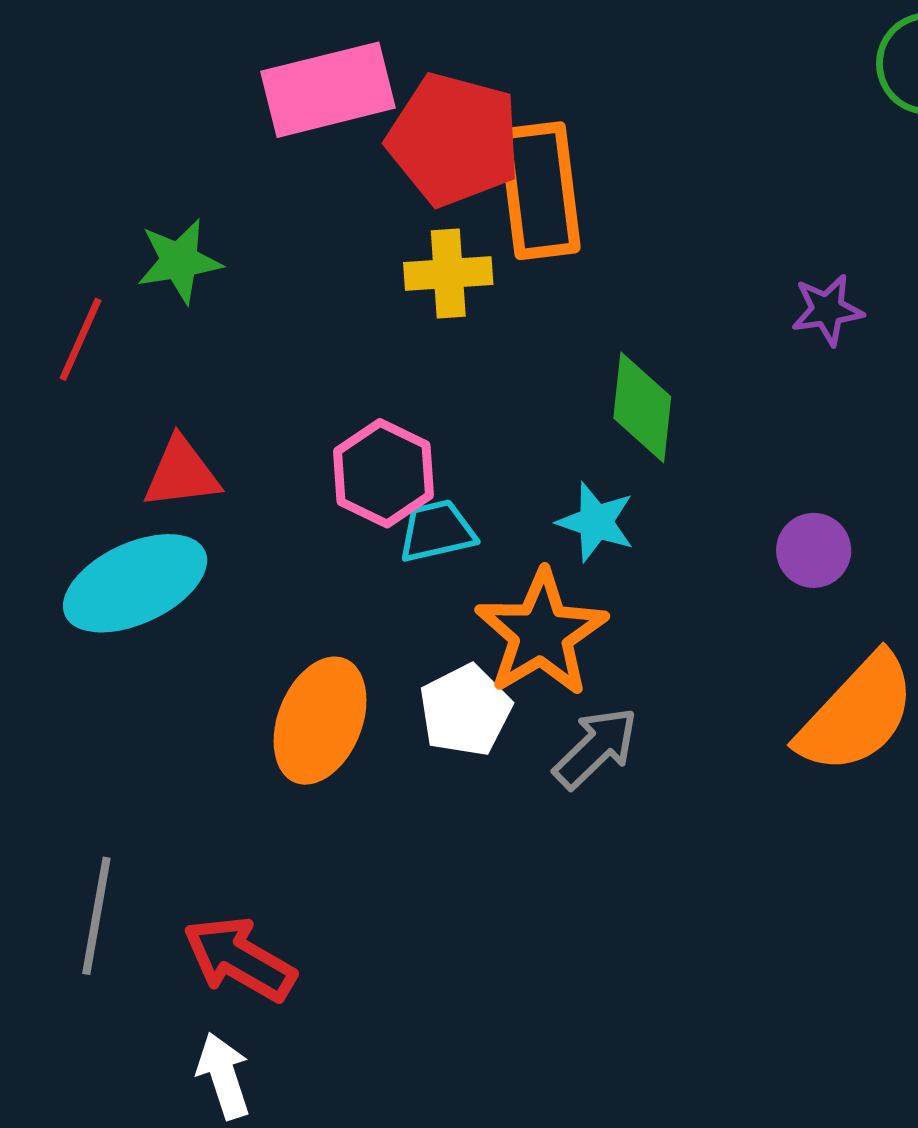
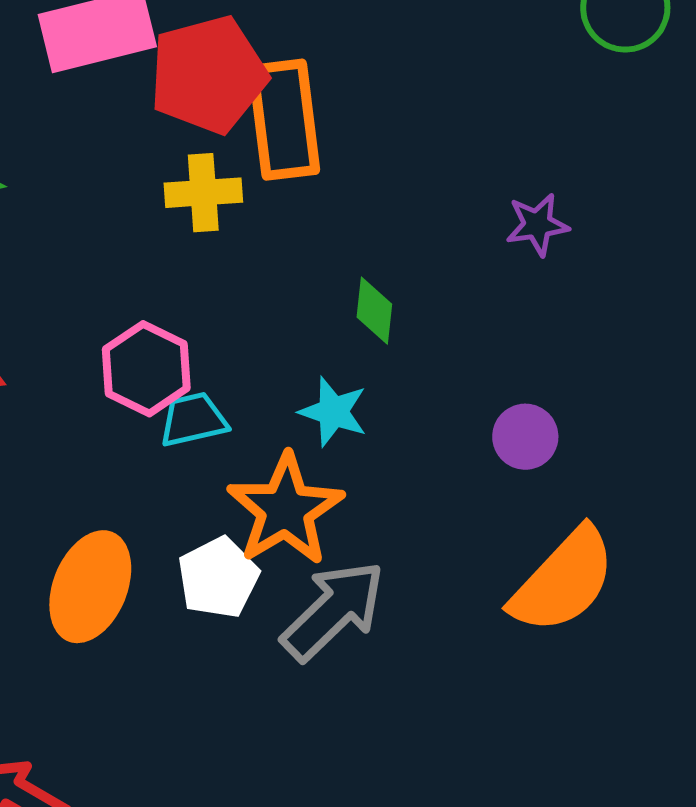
red pentagon: (454, 140) -> (208, 75), turned -30
green diamond: (642, 407) -> (374, 311), size x0.7
gray arrow: (596, 748) -> (333, 611), size x1.4

